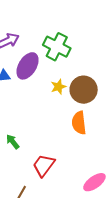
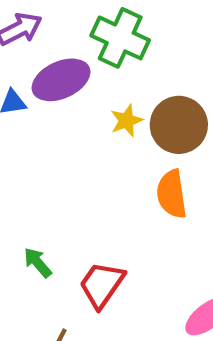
purple ellipse: (28, 66) -> (61, 80), turned 36
green arrow: (13, 142) -> (38, 263), moved

